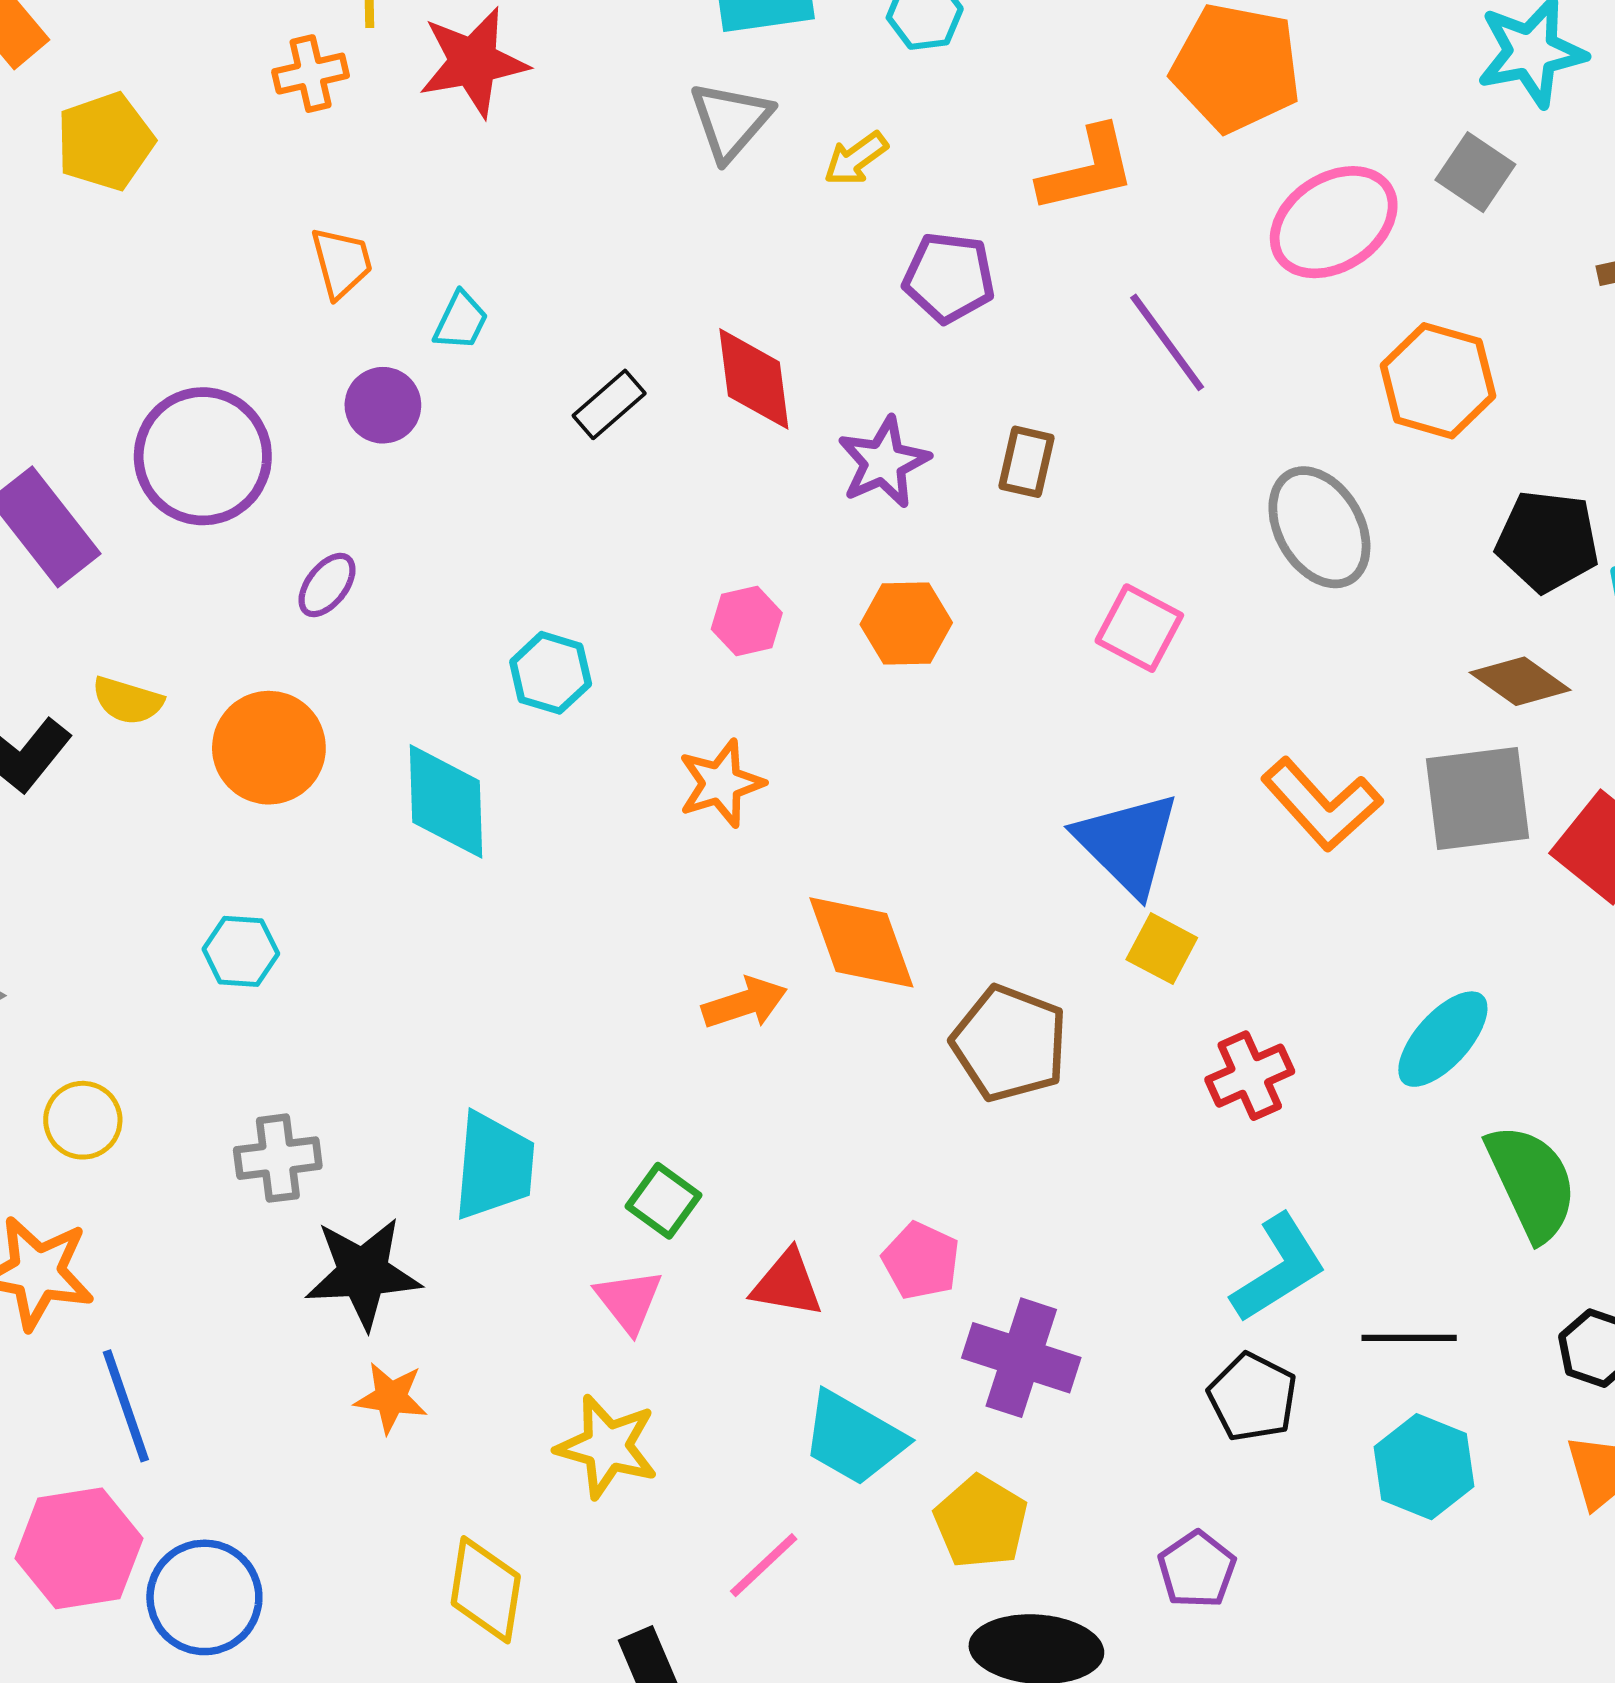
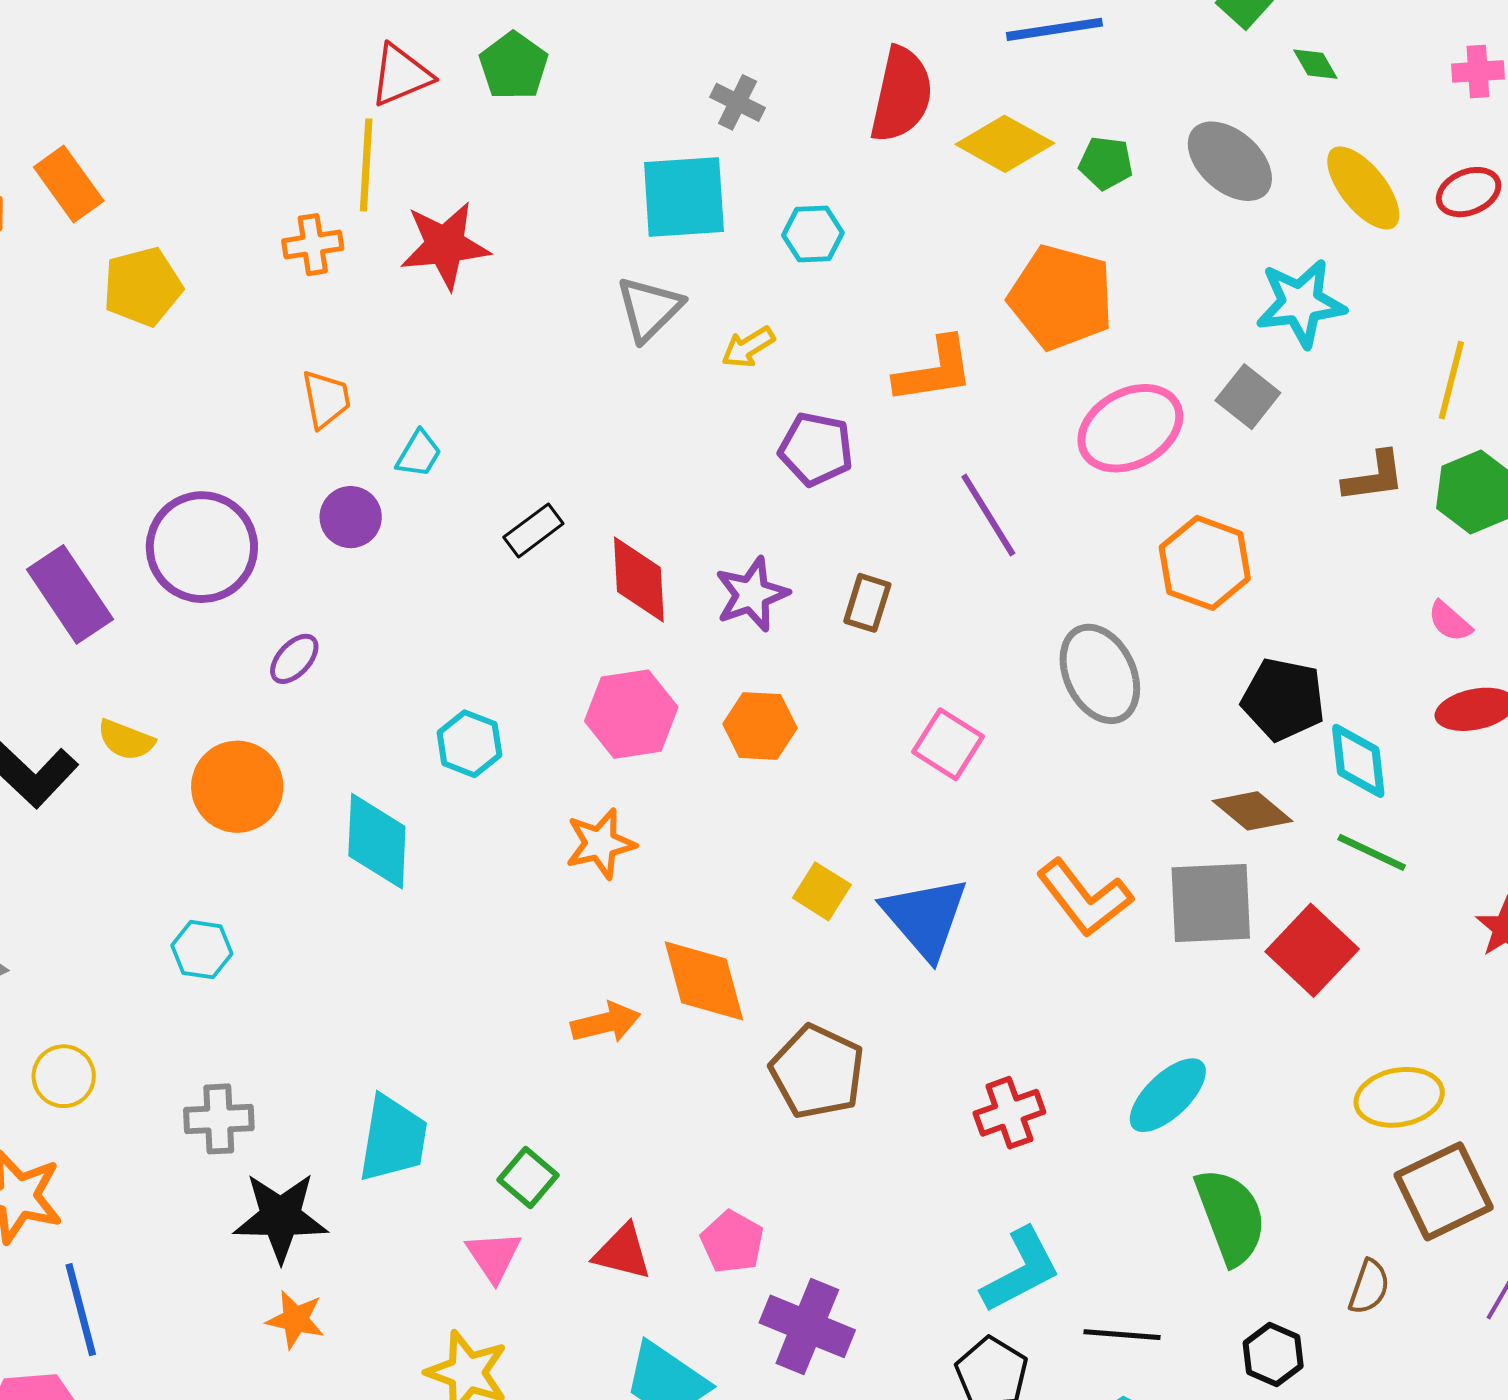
red diamond: (754, 379) -> (639, 580), moved
pink hexagon: (747, 621) -> (631, 714), size x1.6
yellow square: (1162, 949) -> (822, 891), moved

